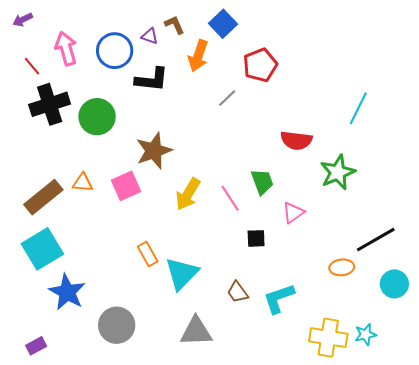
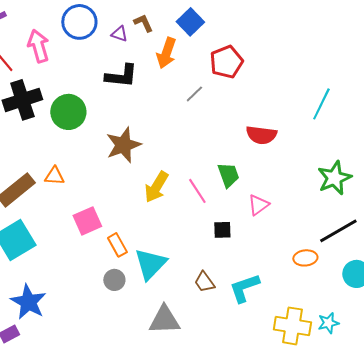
blue circle: (115, 51) -> (79, 22), moved
green star: (338, 172) -> (334, 178), moved
pink square: (126, 186) -> (87, 221), moved
blue star: (67, 292) -> (28, 302), moved
gray circle: (117, 325) -> (114, 280), moved, size x0.6

